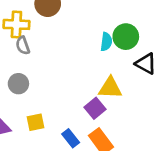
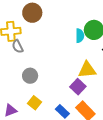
gray circle: (18, 84) -> (30, 76), moved
yellow square: (35, 122) -> (35, 103), turned -32

